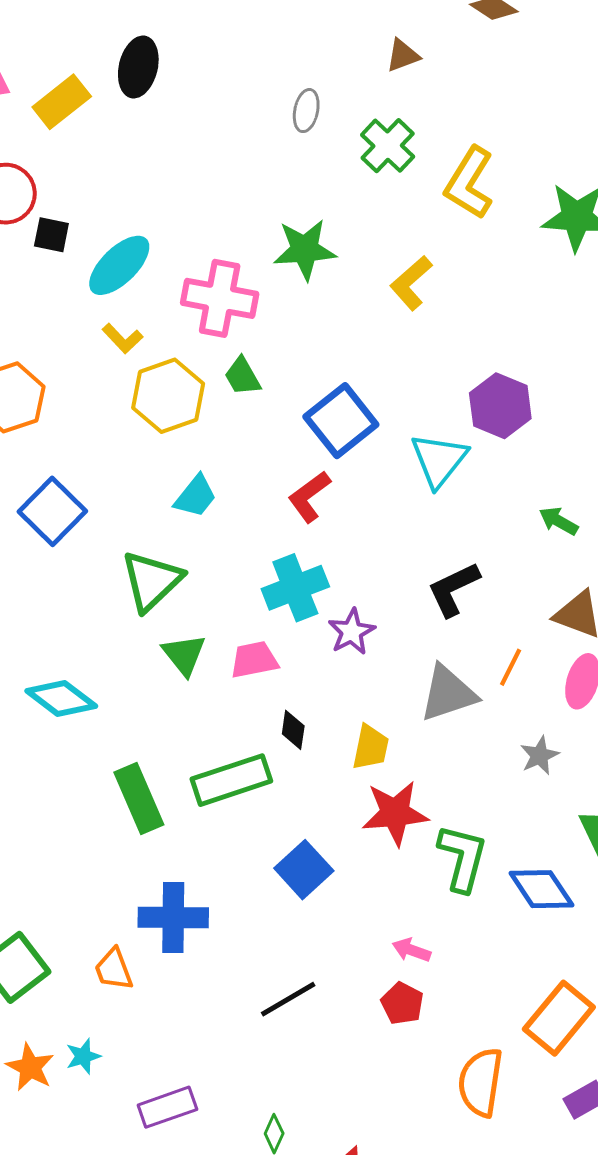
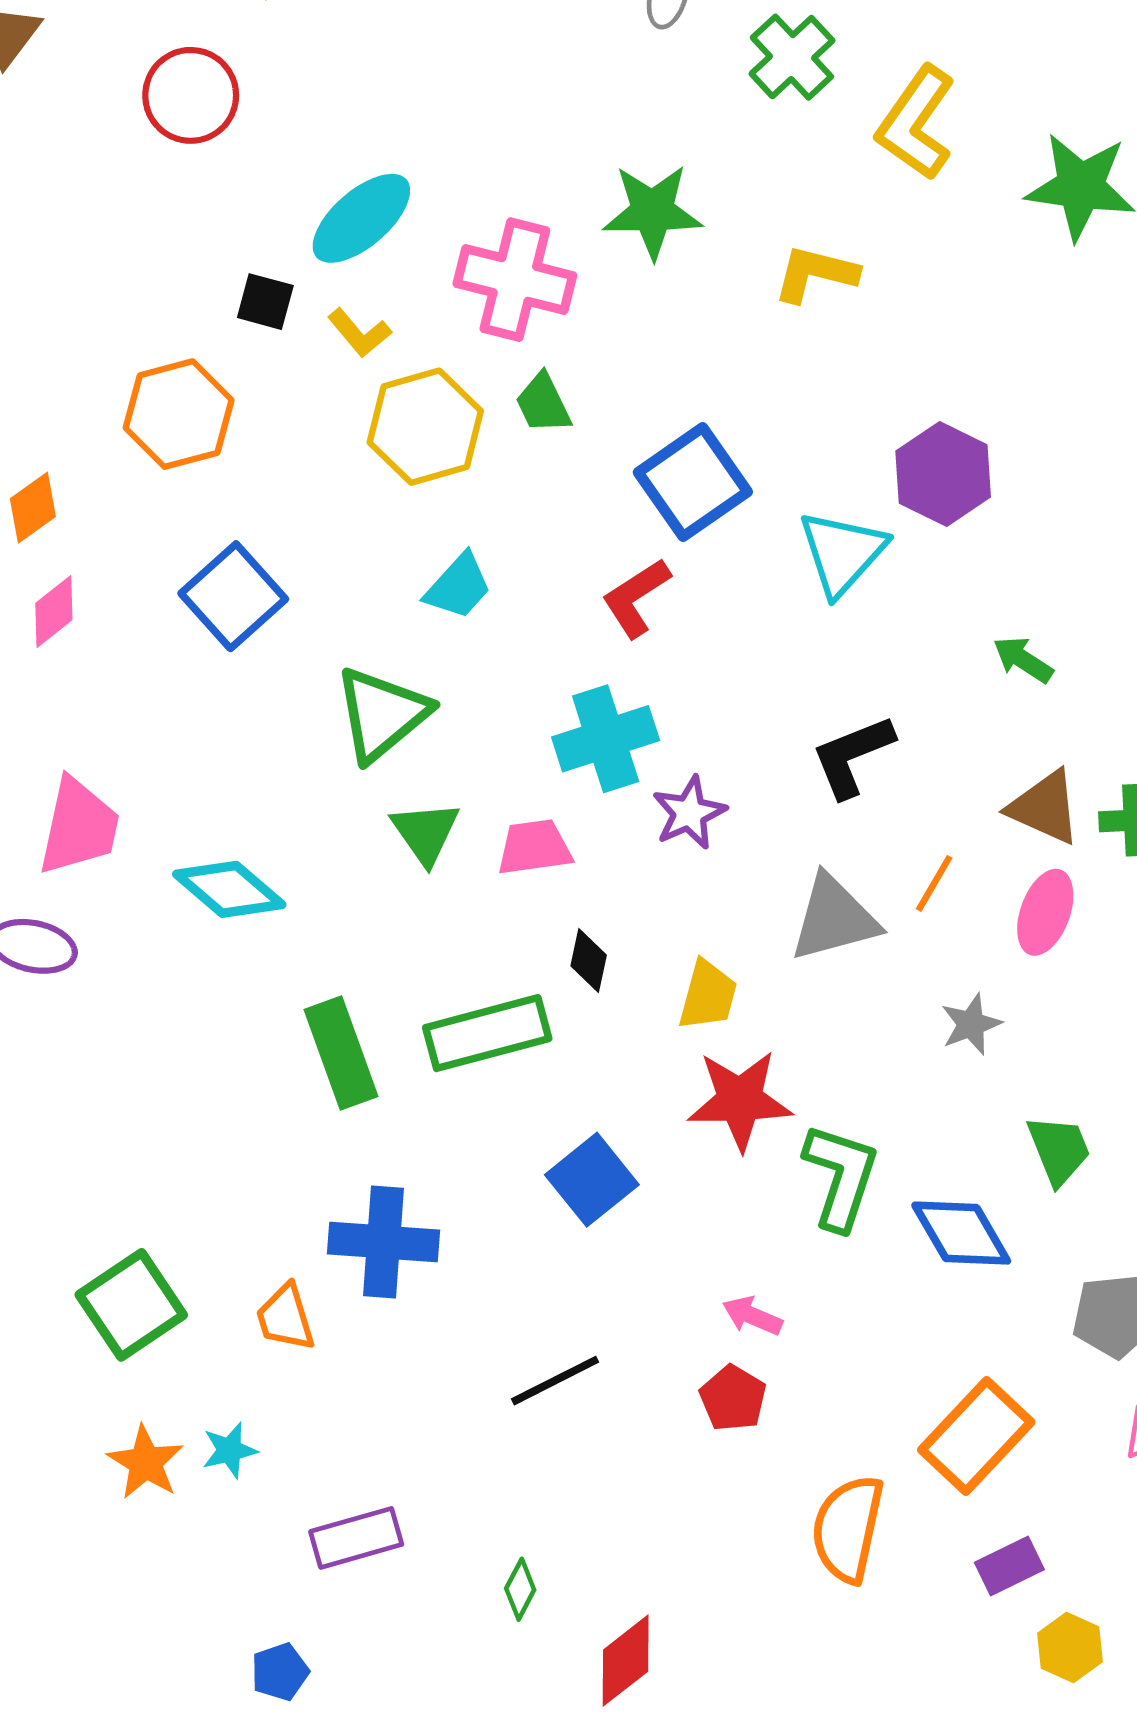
black square: (51, 235) -> (265, 302), moved
yellow L-shape: (411, 283) -> (815, 274), turned 52

